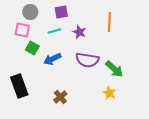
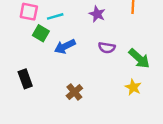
cyan line: (54, 31) -> (55, 16), moved
purple semicircle: (87, 60) -> (107, 48), size x0.6
black rectangle: (19, 86) -> (25, 79), size x0.7

